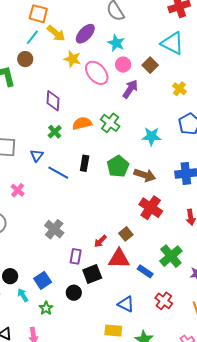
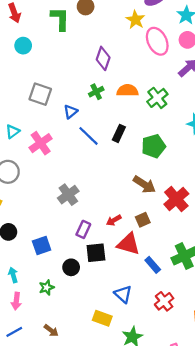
brown arrow: (145, 175) -> (144, 185), moved
pink cross: (18, 190) -> (41, 143), size x1.5
cyan arrow: (23, 295) -> (13, 275), moved
green star: (46, 308) -> (46, 287), moved

